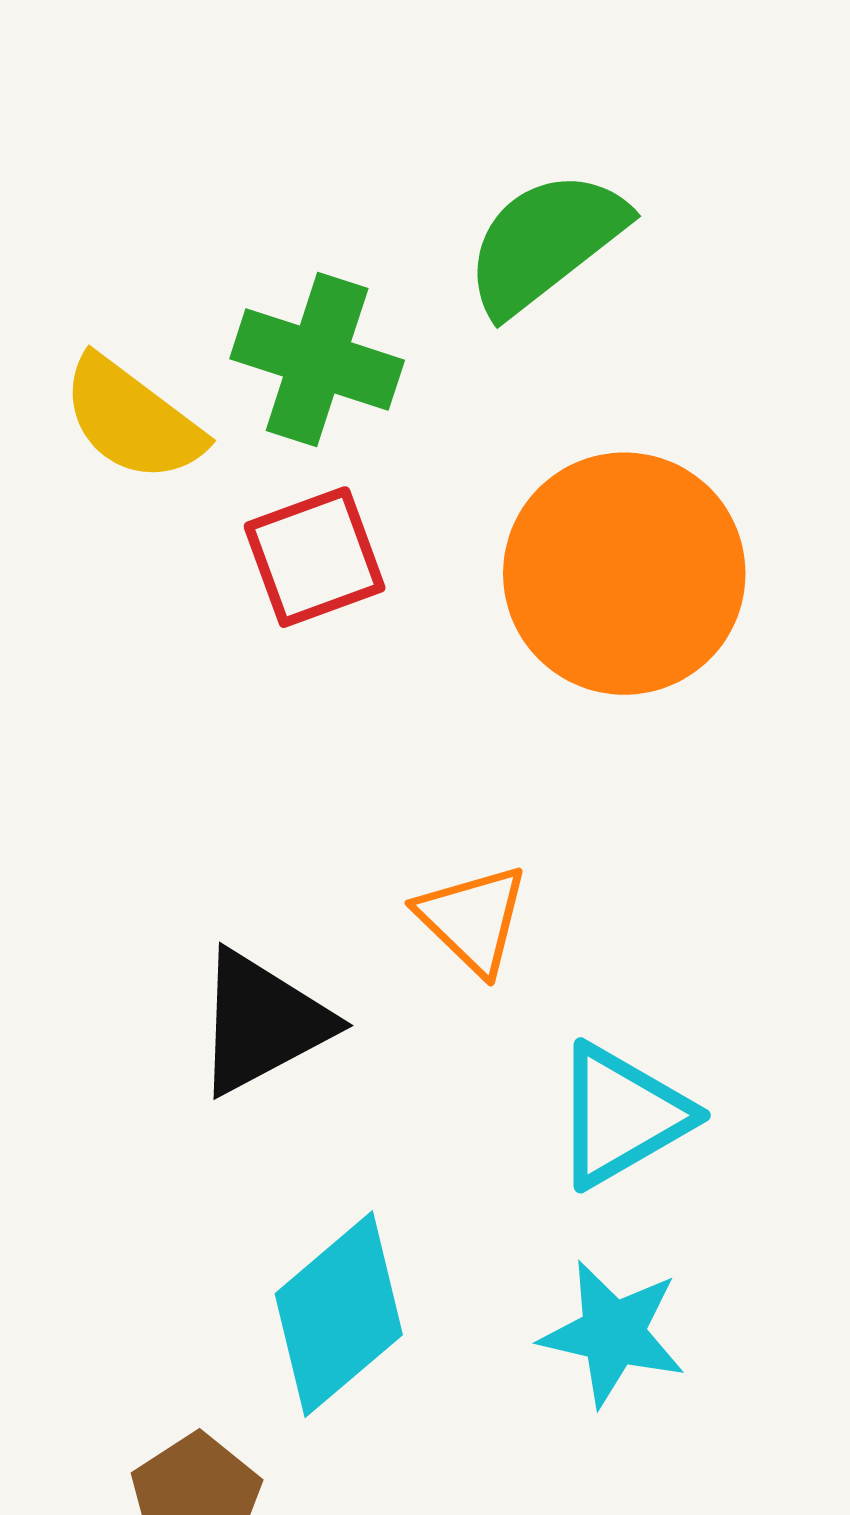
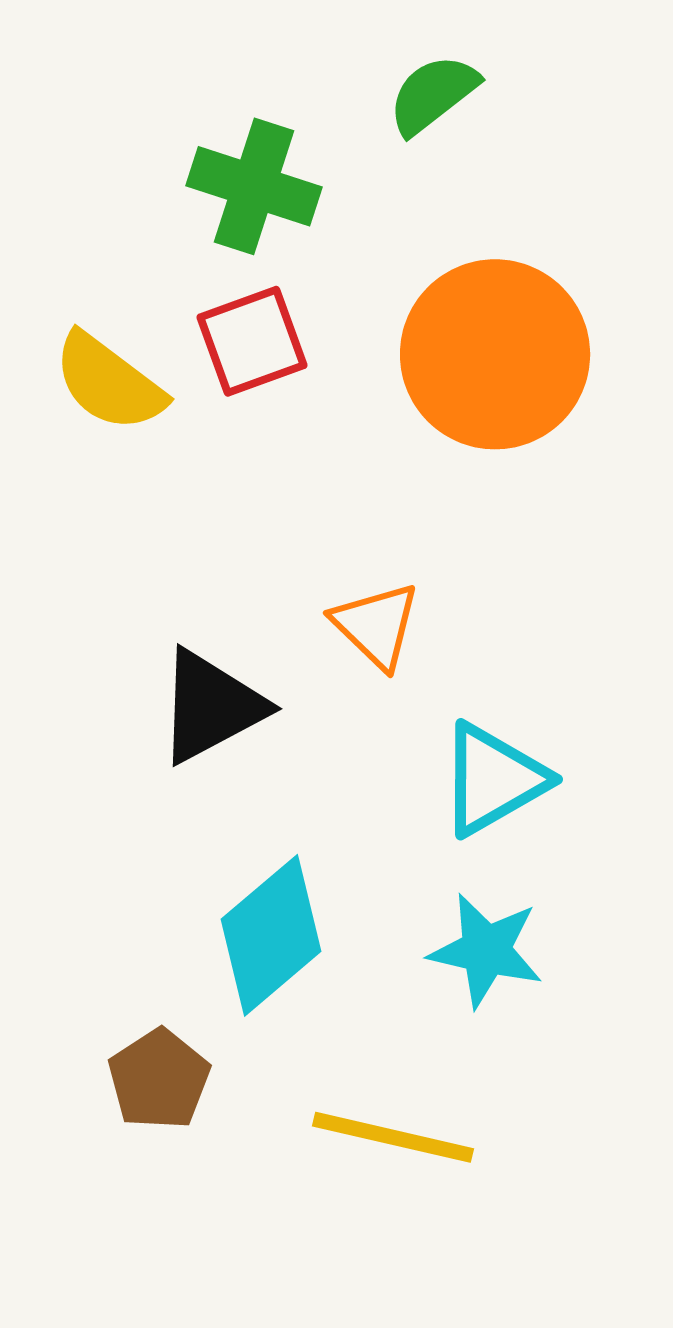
green semicircle: (545, 242) -> (433, 94), size x0.7
yellow semicircle: (132, 419) -> (109, 382), moved

